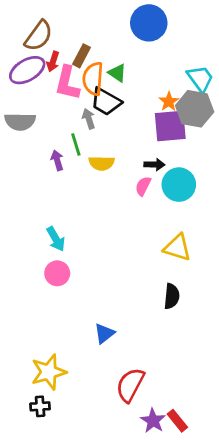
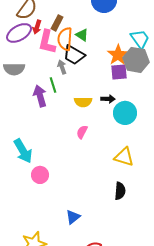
orange star: (169, 102) -> (118, 55), size x1.5
purple square: (170, 126) -> (119, 72), size x0.7
purple arrow: (57, 160) -> (40, 96), size x1.5
yellow semicircle: (102, 163) -> (83, 102), moved
pink semicircle: (143, 186) -> (82, 132), moved
cyan arrow: (56, 239) -> (23, 151), moved, size x1.4

